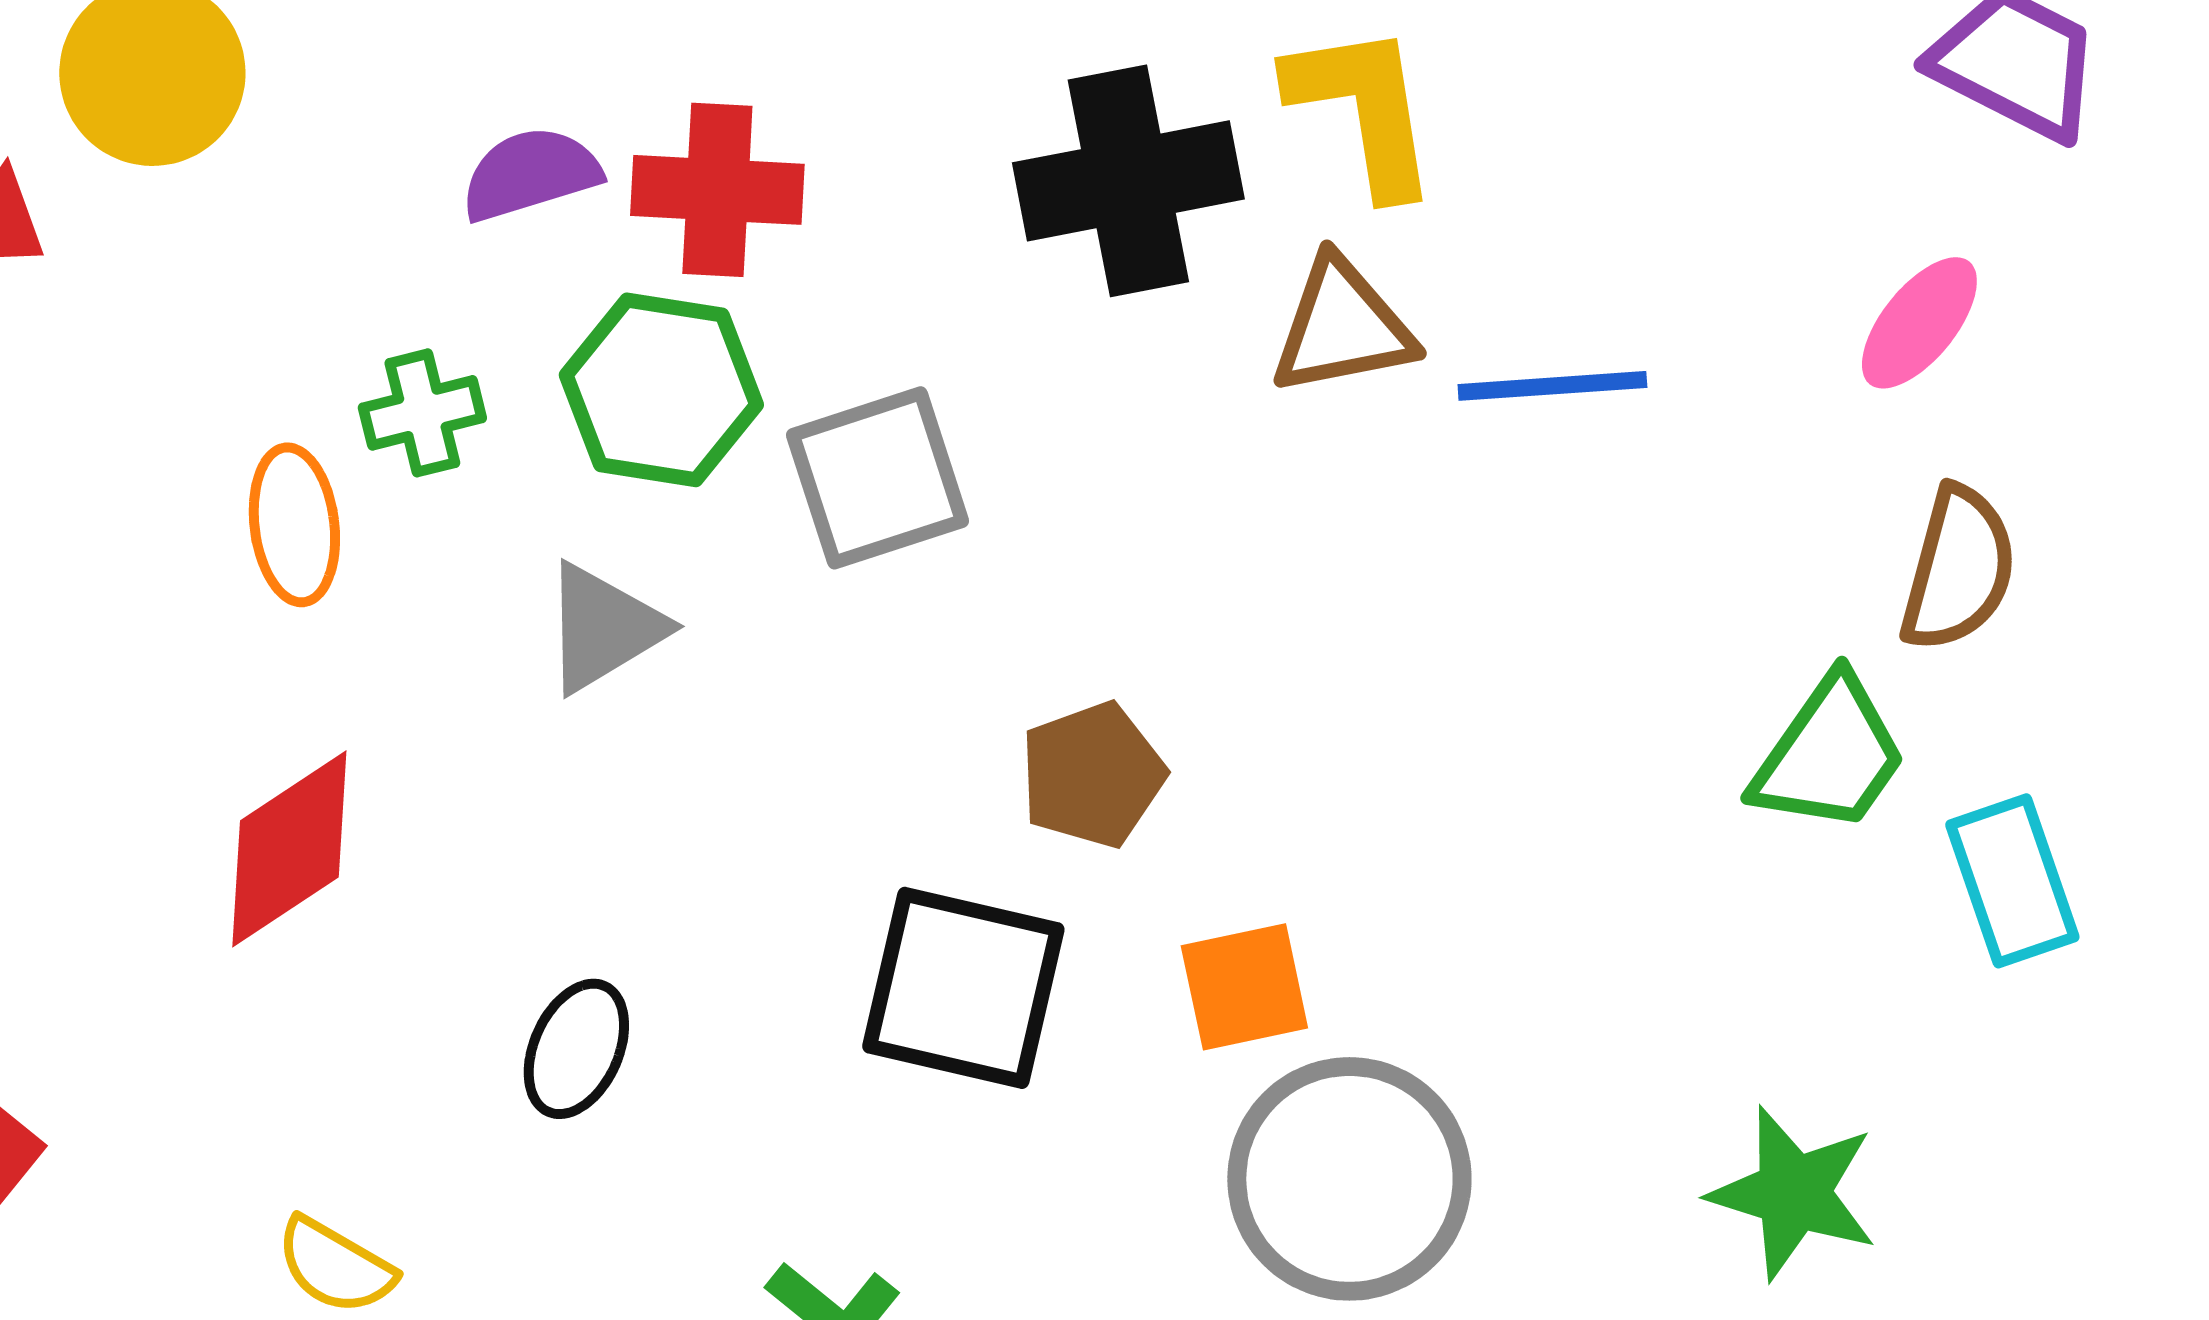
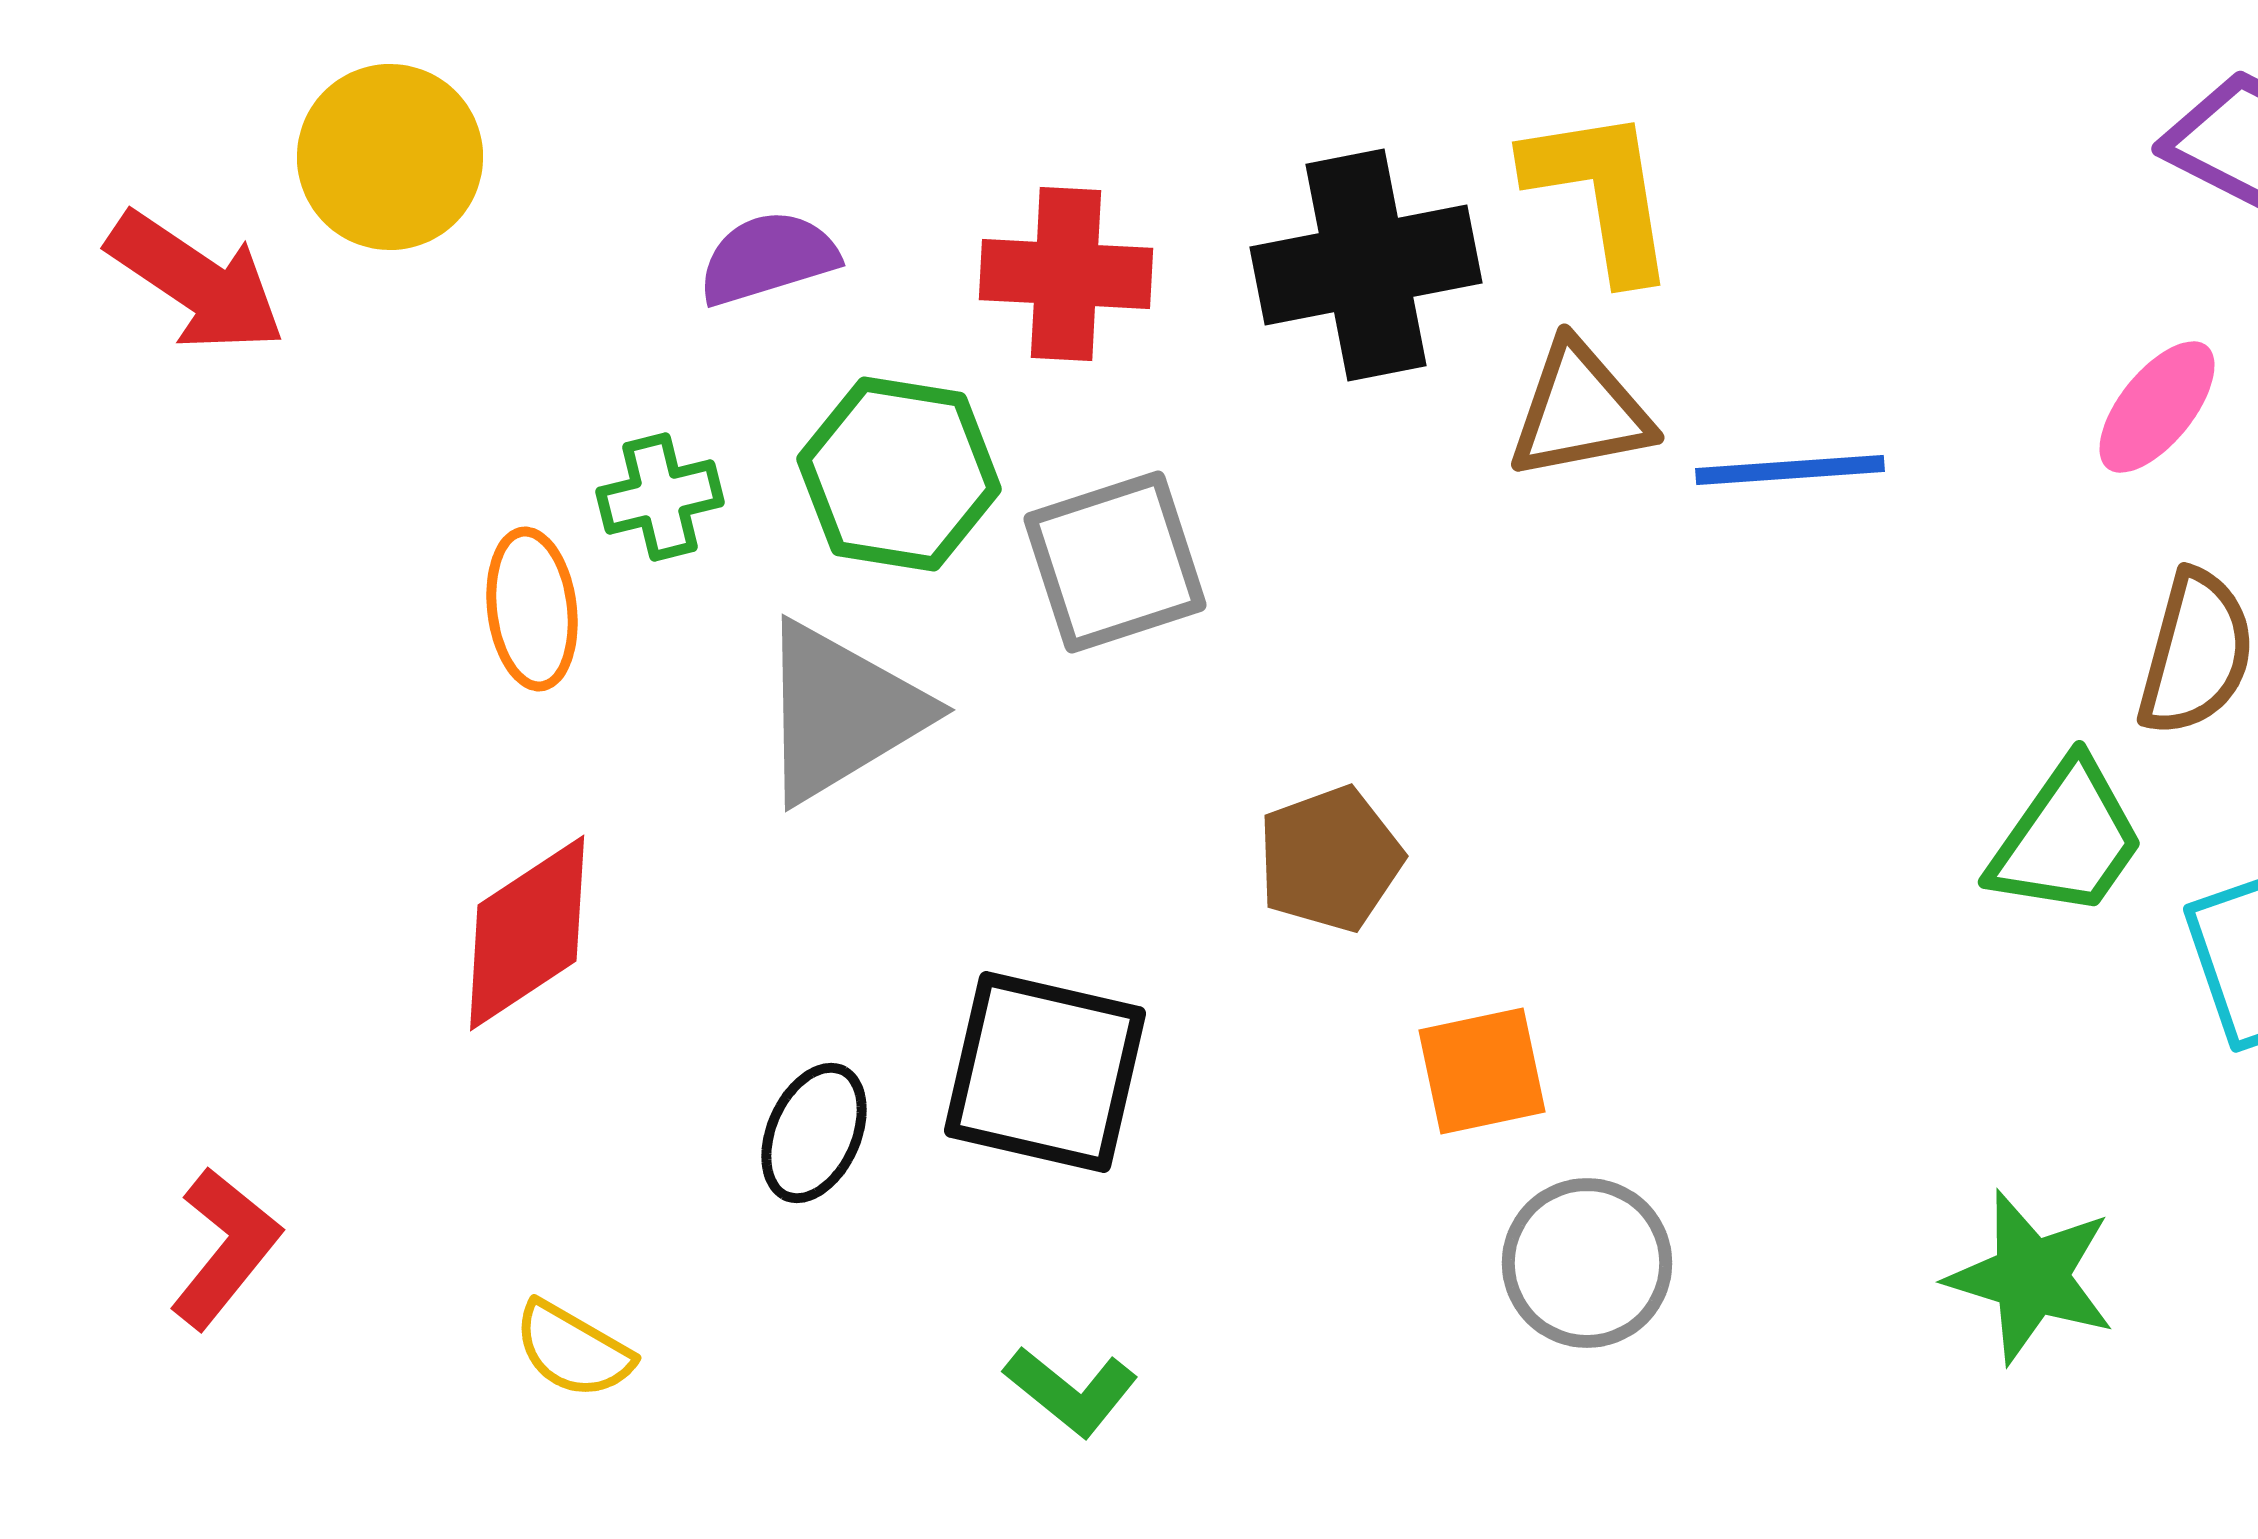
red cross: (717, 190) -> (1066, 274), moved
gray triangle: (603, 628) -> (841, 712), size x1.4
black square: (963, 988) -> (1045, 1072), moved
gray circle: (1349, 1179) -> (1587, 1263), size x0.7

